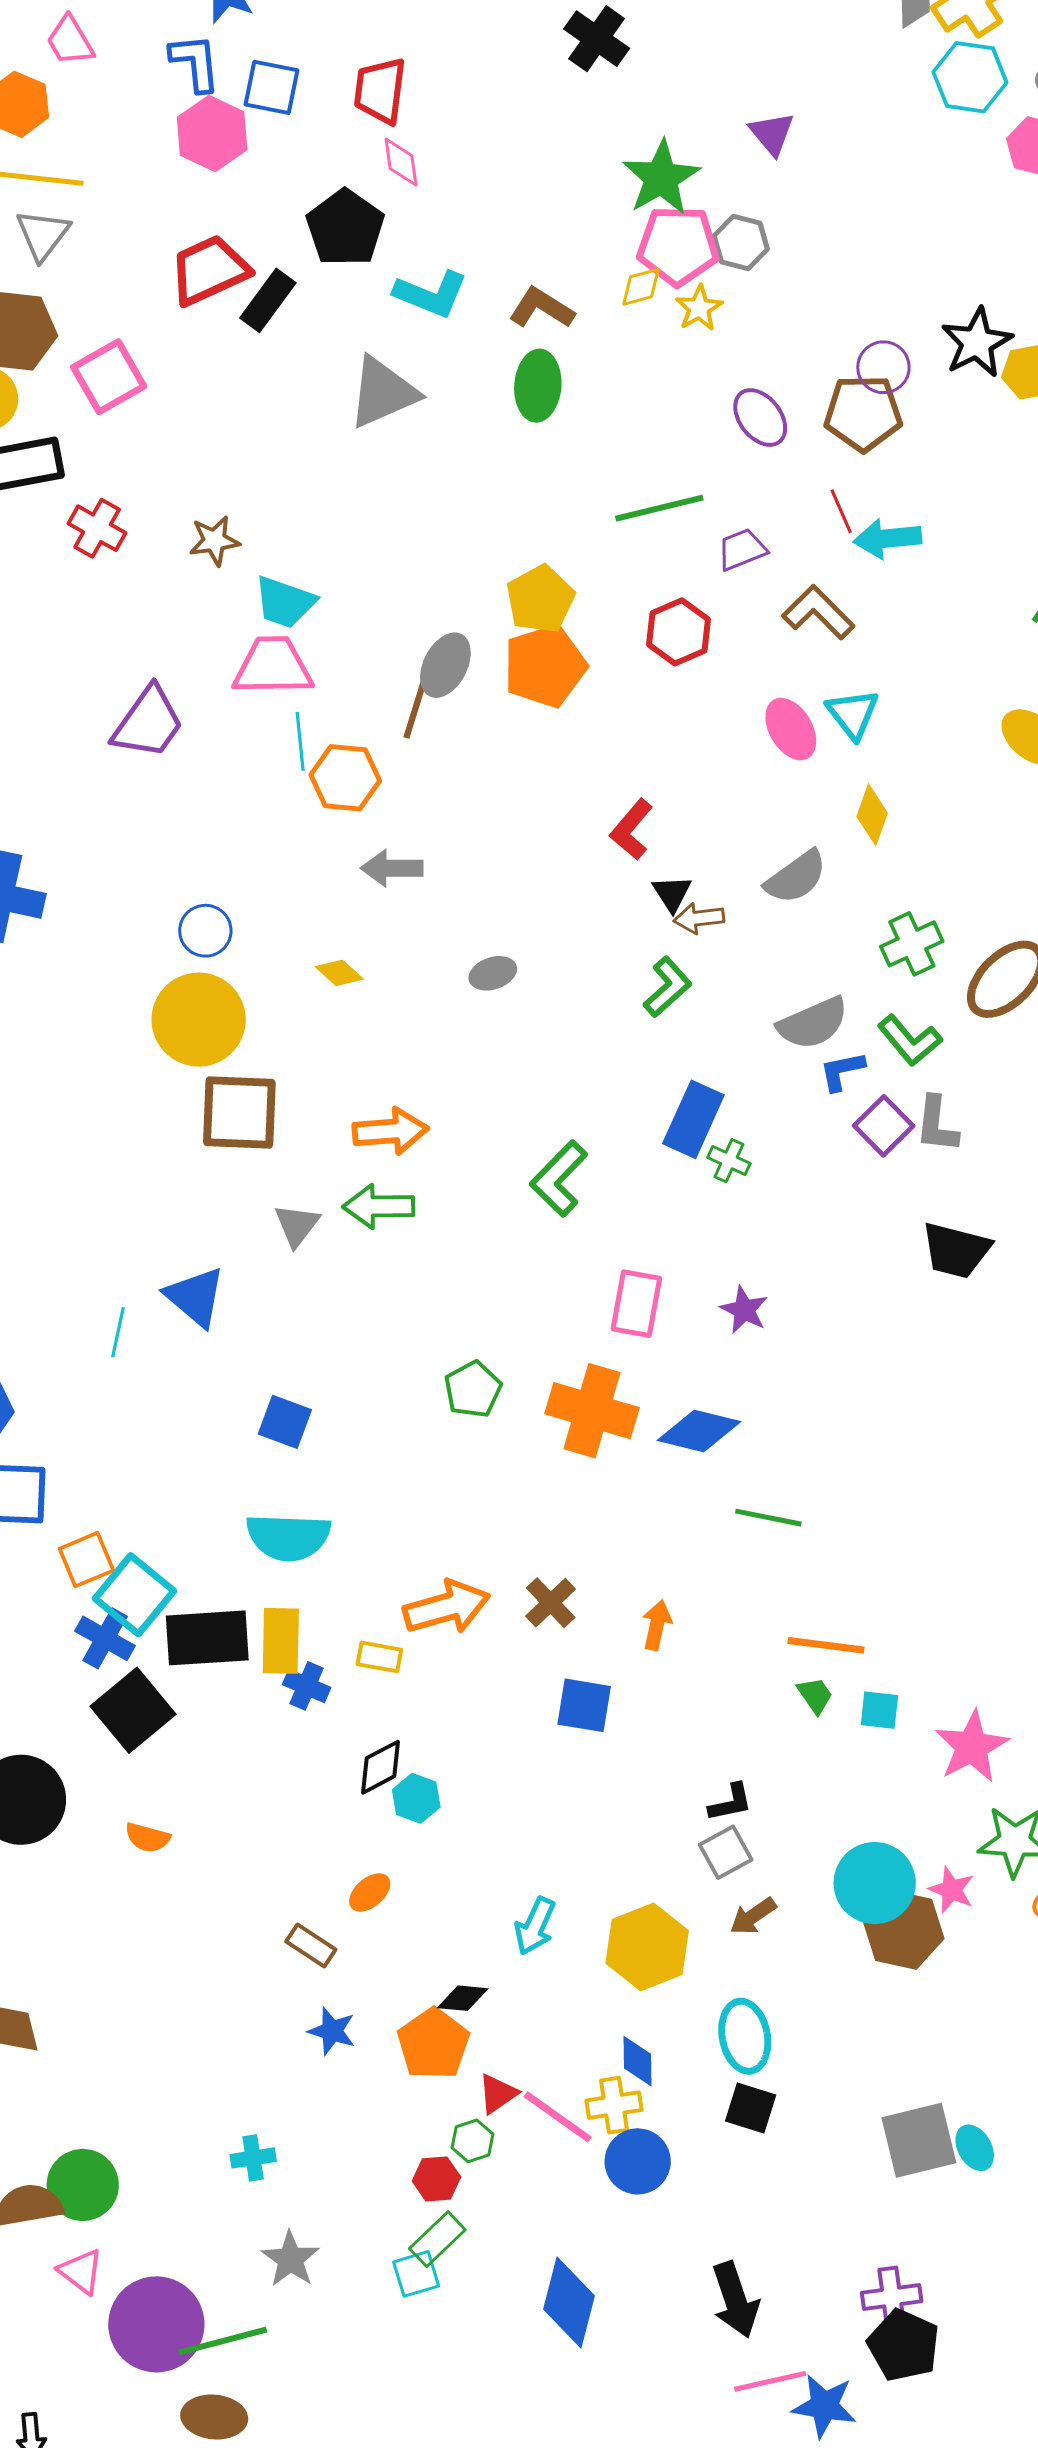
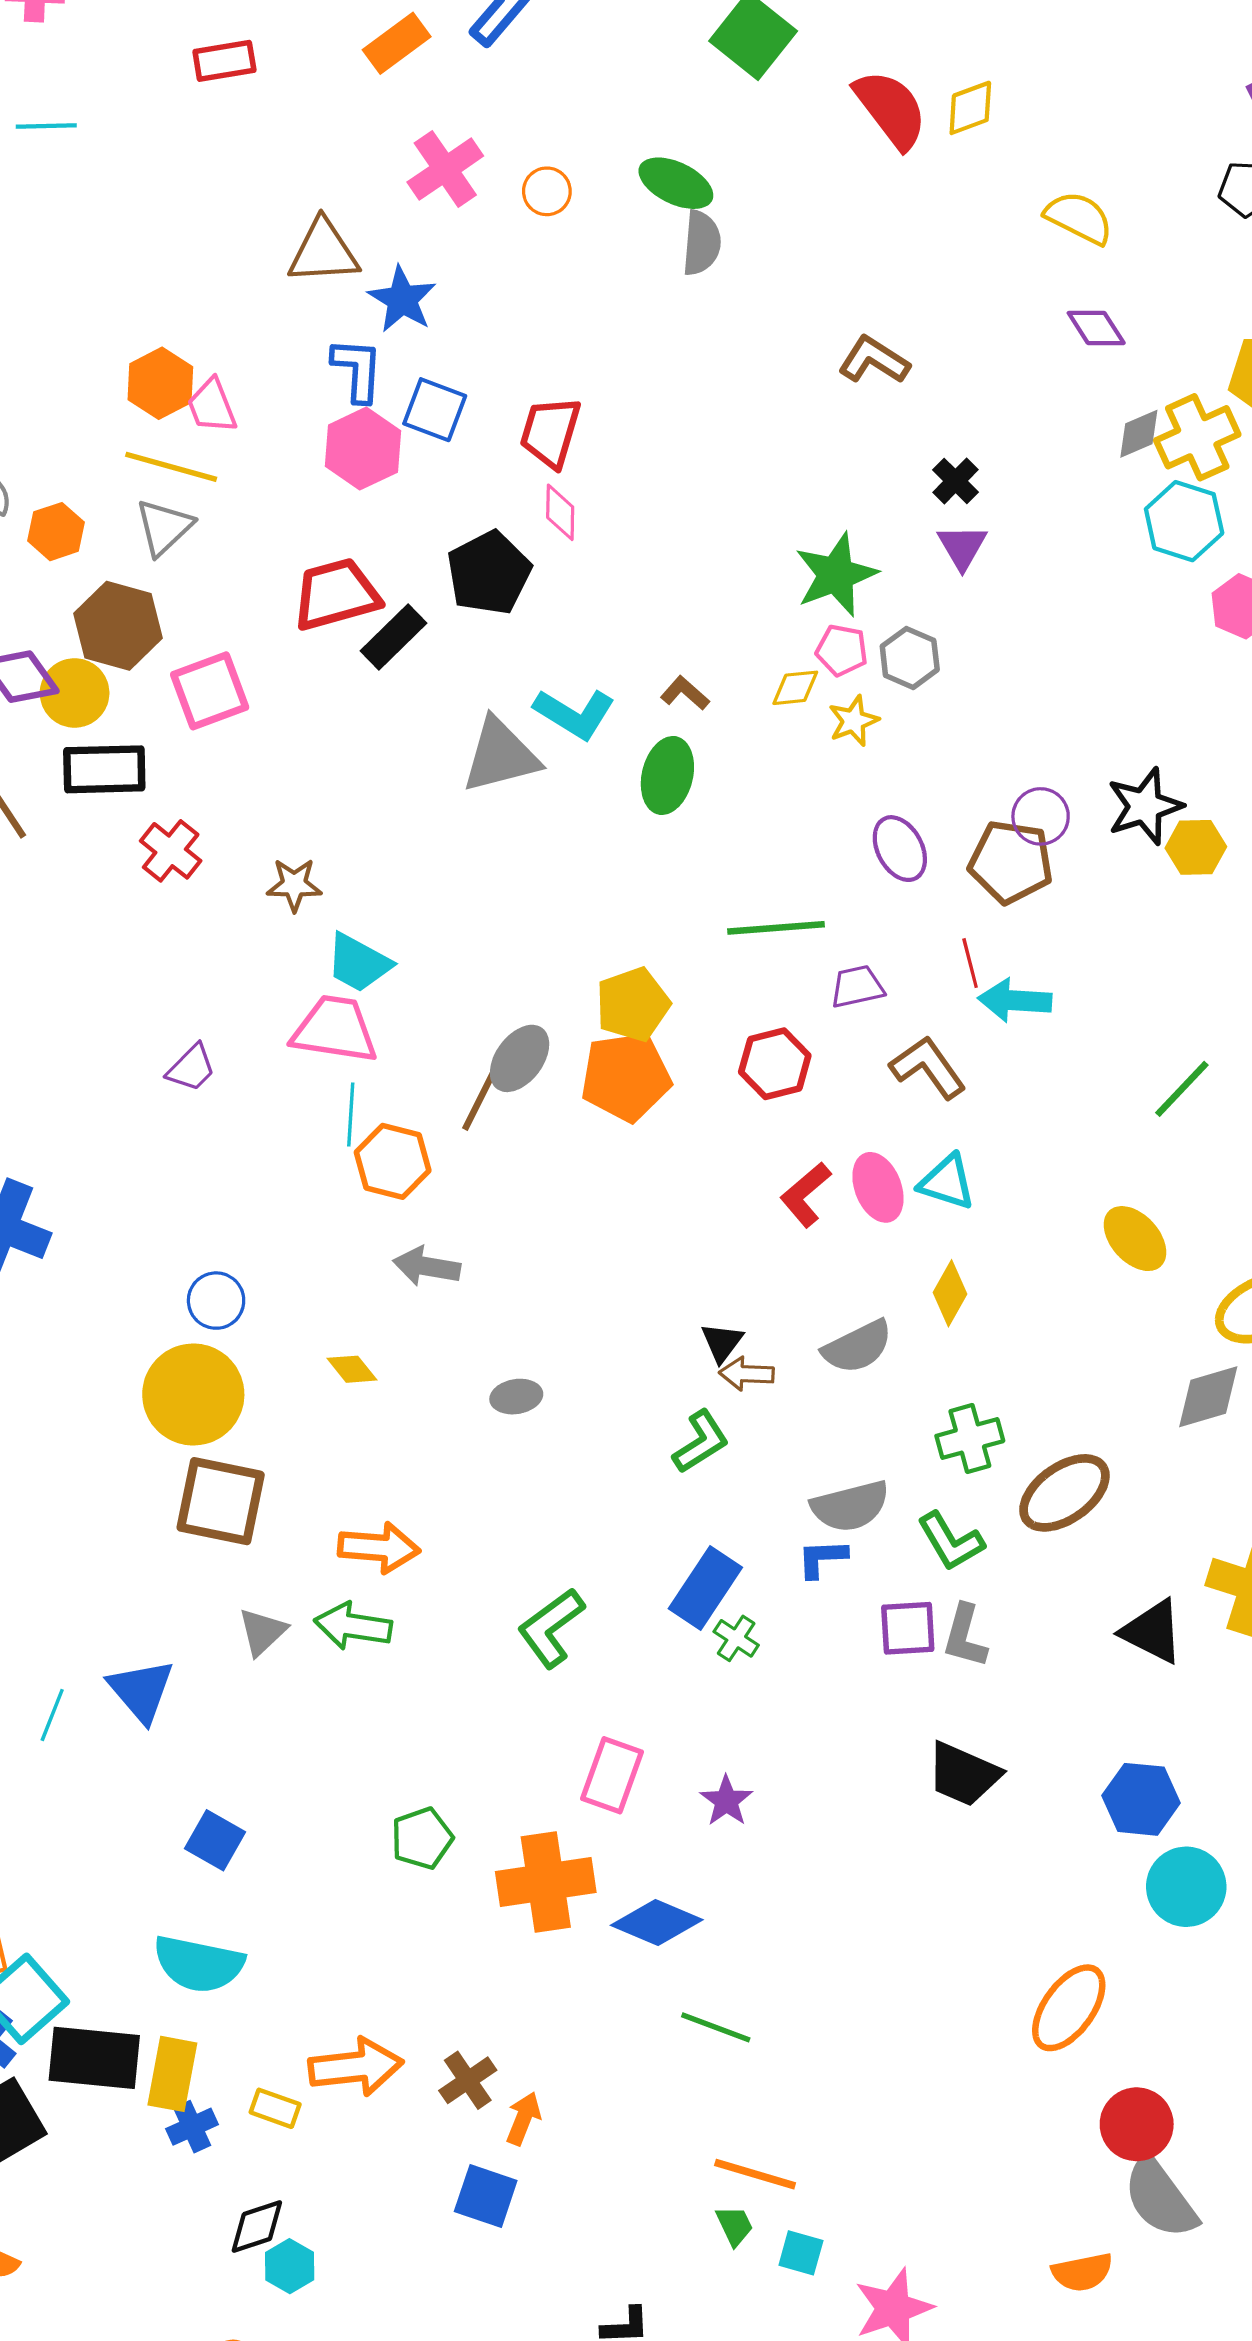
black cross: (597, 39) -> (956, 481), moved, size x0.7
pink trapezoid: (70, 41) -> (212, 406), moved
pink pentagon: (678, 246) -> (842, 650), size x0.6
cyan L-shape: (431, 294) -> (574, 714), moved
brown L-shape: (541, 308) -> (685, 693), size x0.7
cyan triangle: (853, 714) -> (947, 1182), turned -44
purple trapezoid: (148, 723) -> (191, 1068), size x0.6
red L-shape: (631, 829) -> (806, 1195), moved
blue L-shape: (842, 1071) -> (822, 1558), moved
purple square: (884, 1126) -> (908, 1628), turned 32
orange cross: (592, 1411) -> (546, 1882), turned -34
orange arrow: (657, 1625) -> (523, 2118), moved
blue cross: (307, 1686) -> (192, 2127), turned 33

